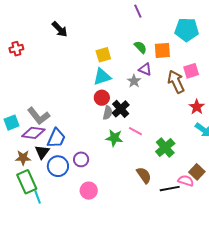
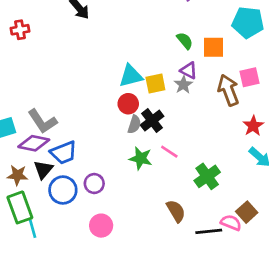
yellow square: (103, 55) -> (155, 83), moved
gray star: (134, 81) -> (183, 85), moved
blue trapezoid: (56, 138) -> (64, 153), turned 40

